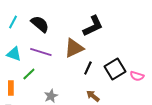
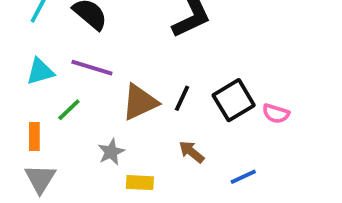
brown triangle: (74, 48) -> (140, 102), moved
cyan triangle: (14, 54) -> (40, 71), turned -35

